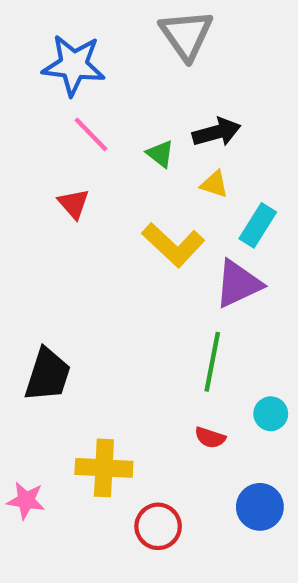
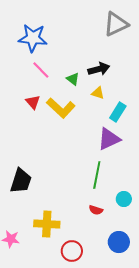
gray triangle: (186, 35) -> (116, 24), moved, turned 40
yellow L-shape: (173, 245) -> (61, 108), moved

